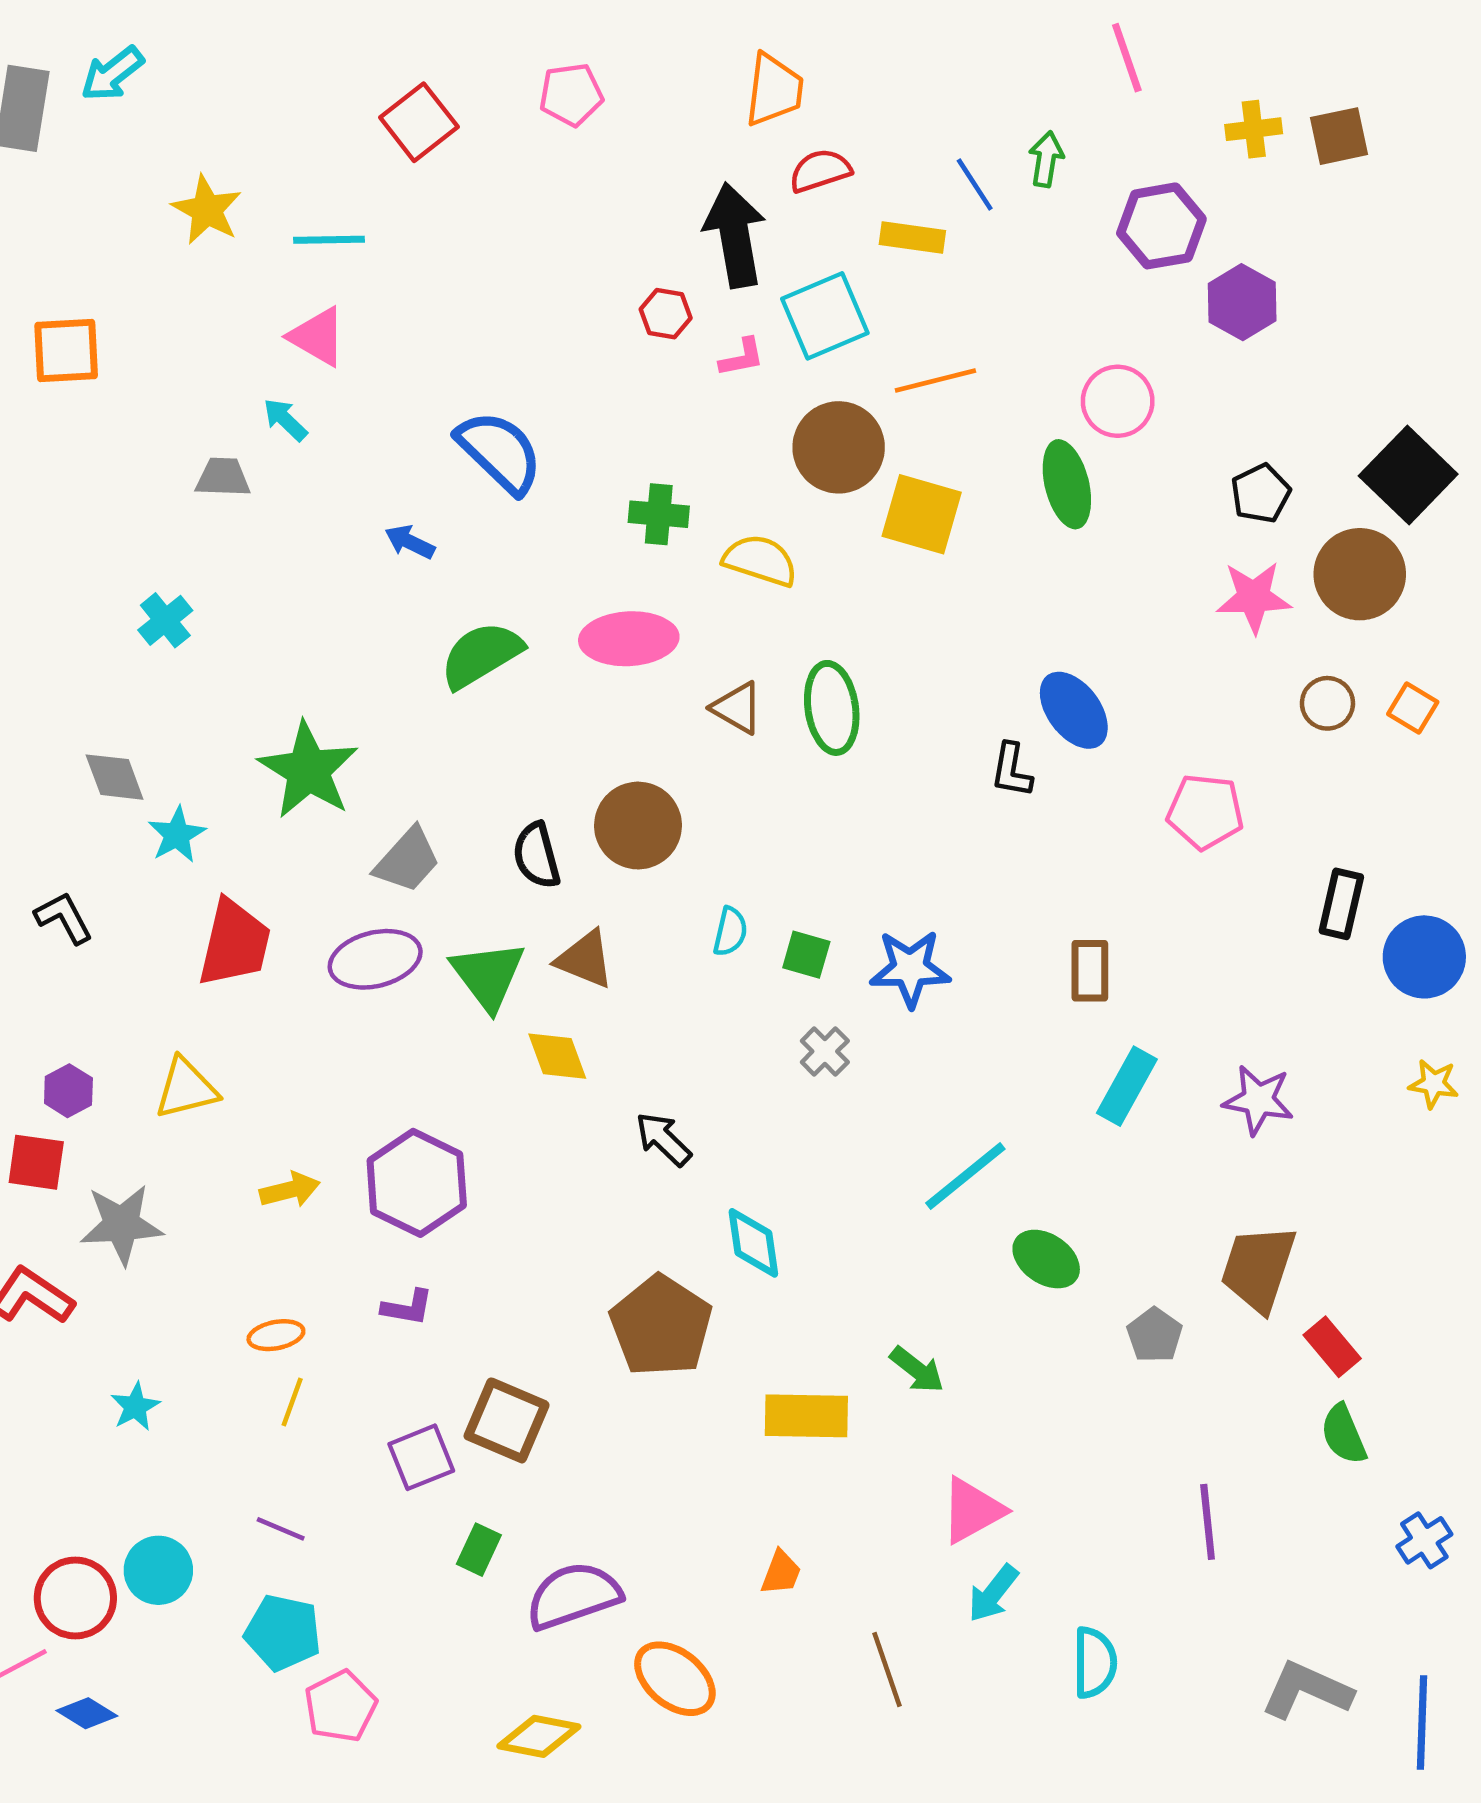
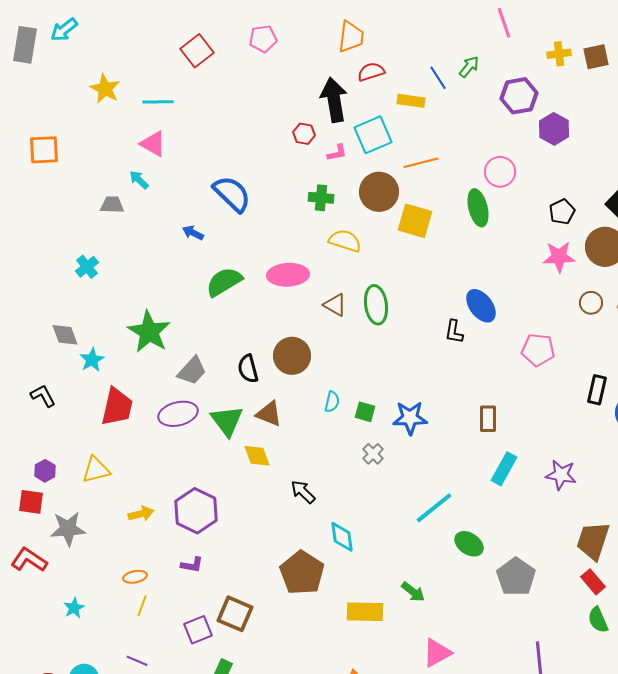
green arrow: (1046, 159) -> (469, 67), turned 30
green cross: (659, 514) -> (321, 198), moved
brown trapezoid: (1258, 1268) -> (593, 541), moved
gray pentagon: (1155, 1335) -> (516, 577), size x1.6

